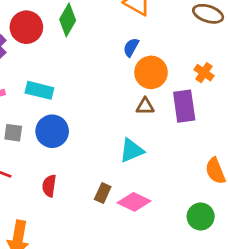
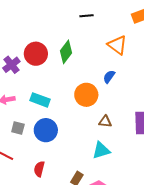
orange circle: (151, 72) -> (86, 95), moved
brown triangle: (145, 106) -> (105, 122), moved

